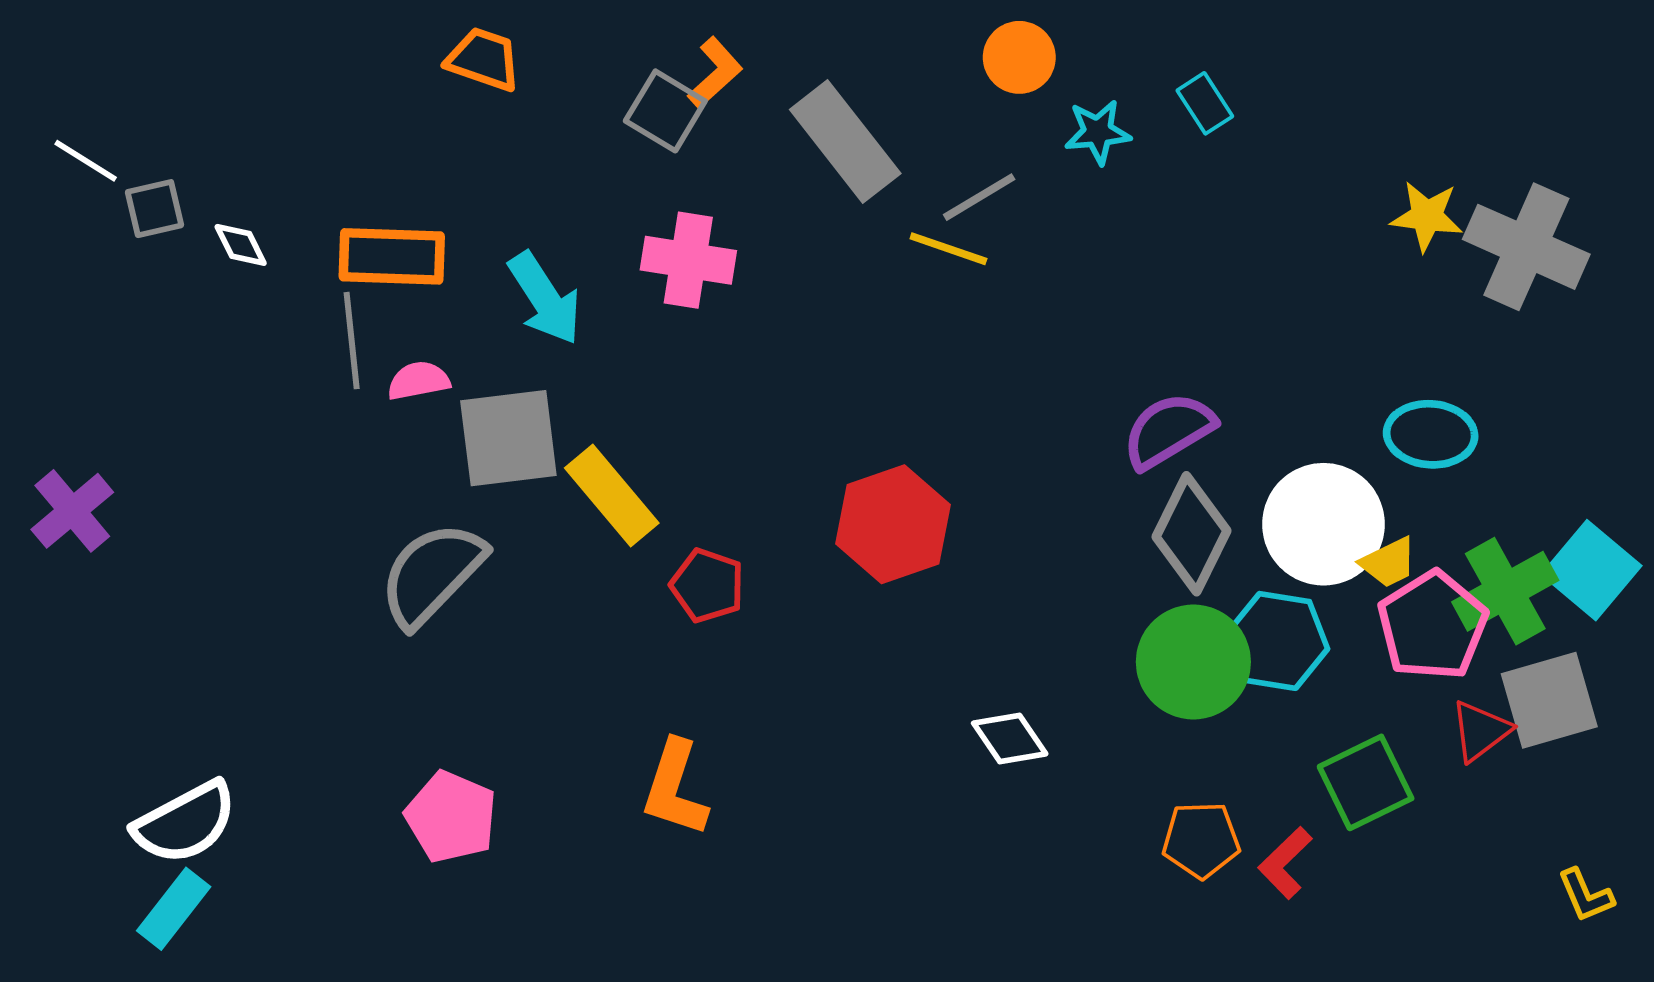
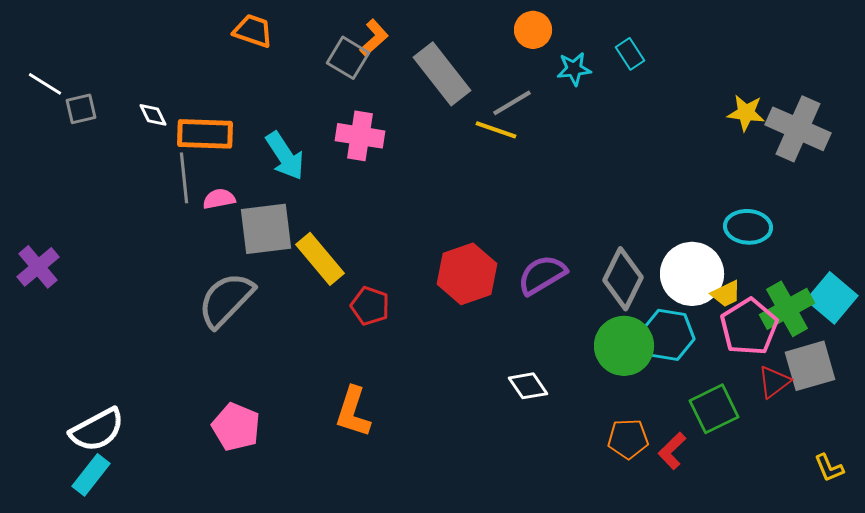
white diamond: (241, 245) -> (153, 115), moved
purple semicircle: (1169, 430) -> (542, 275), moved

